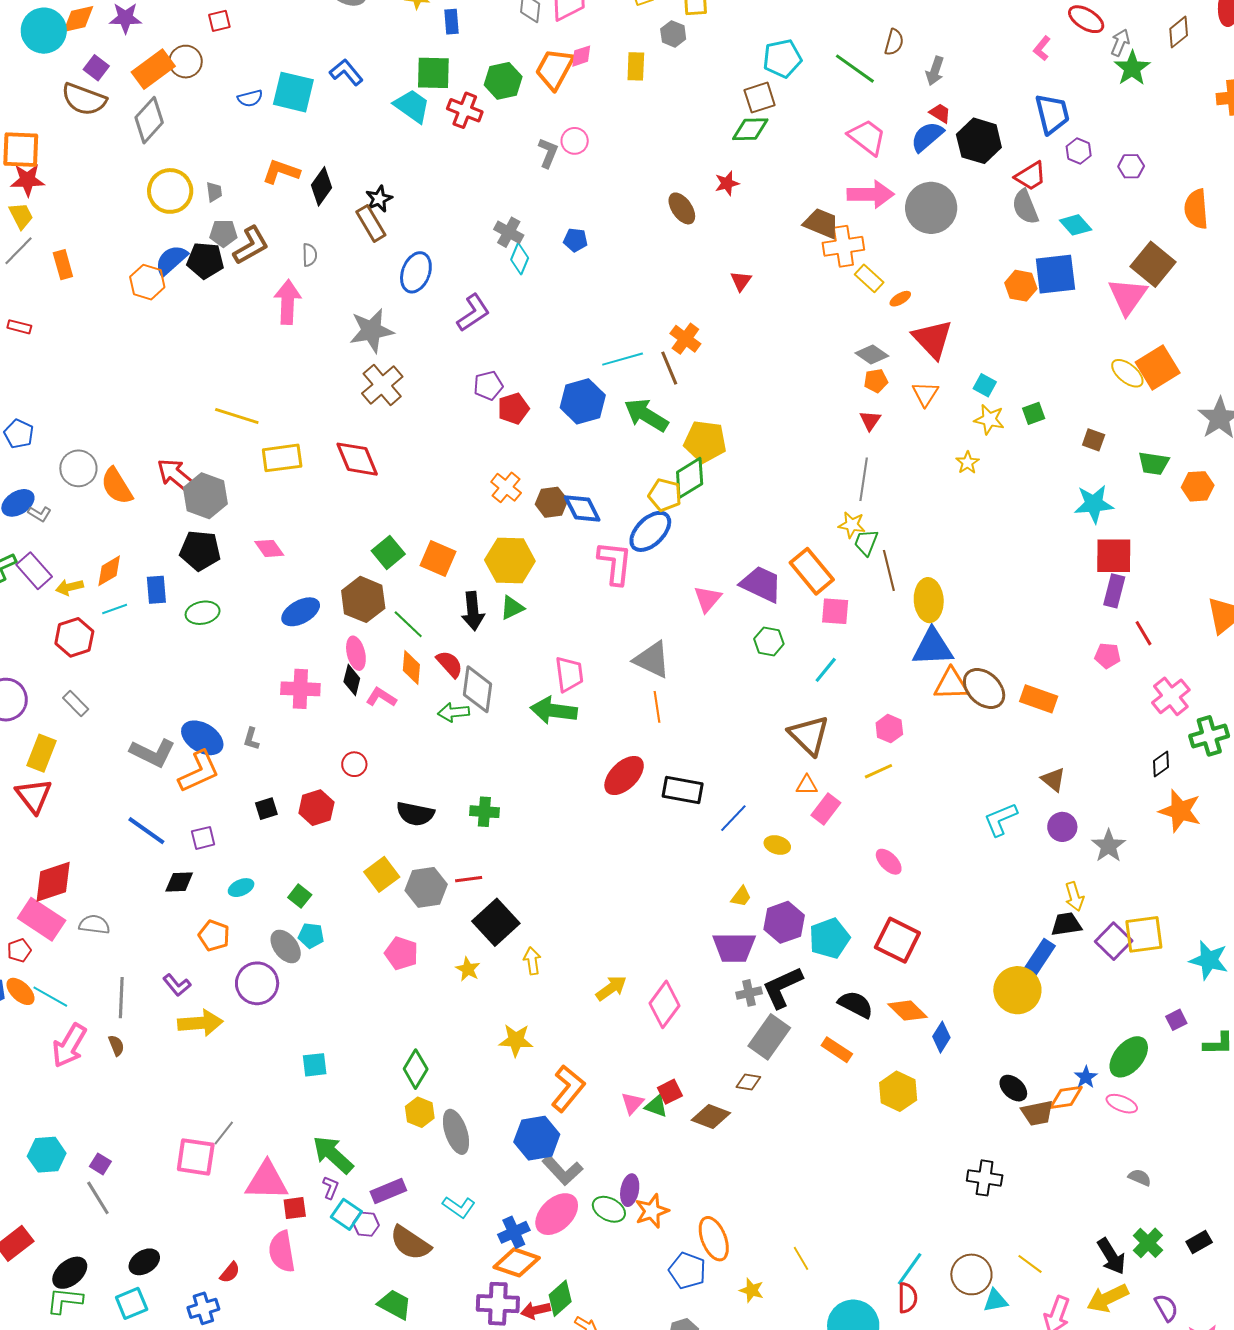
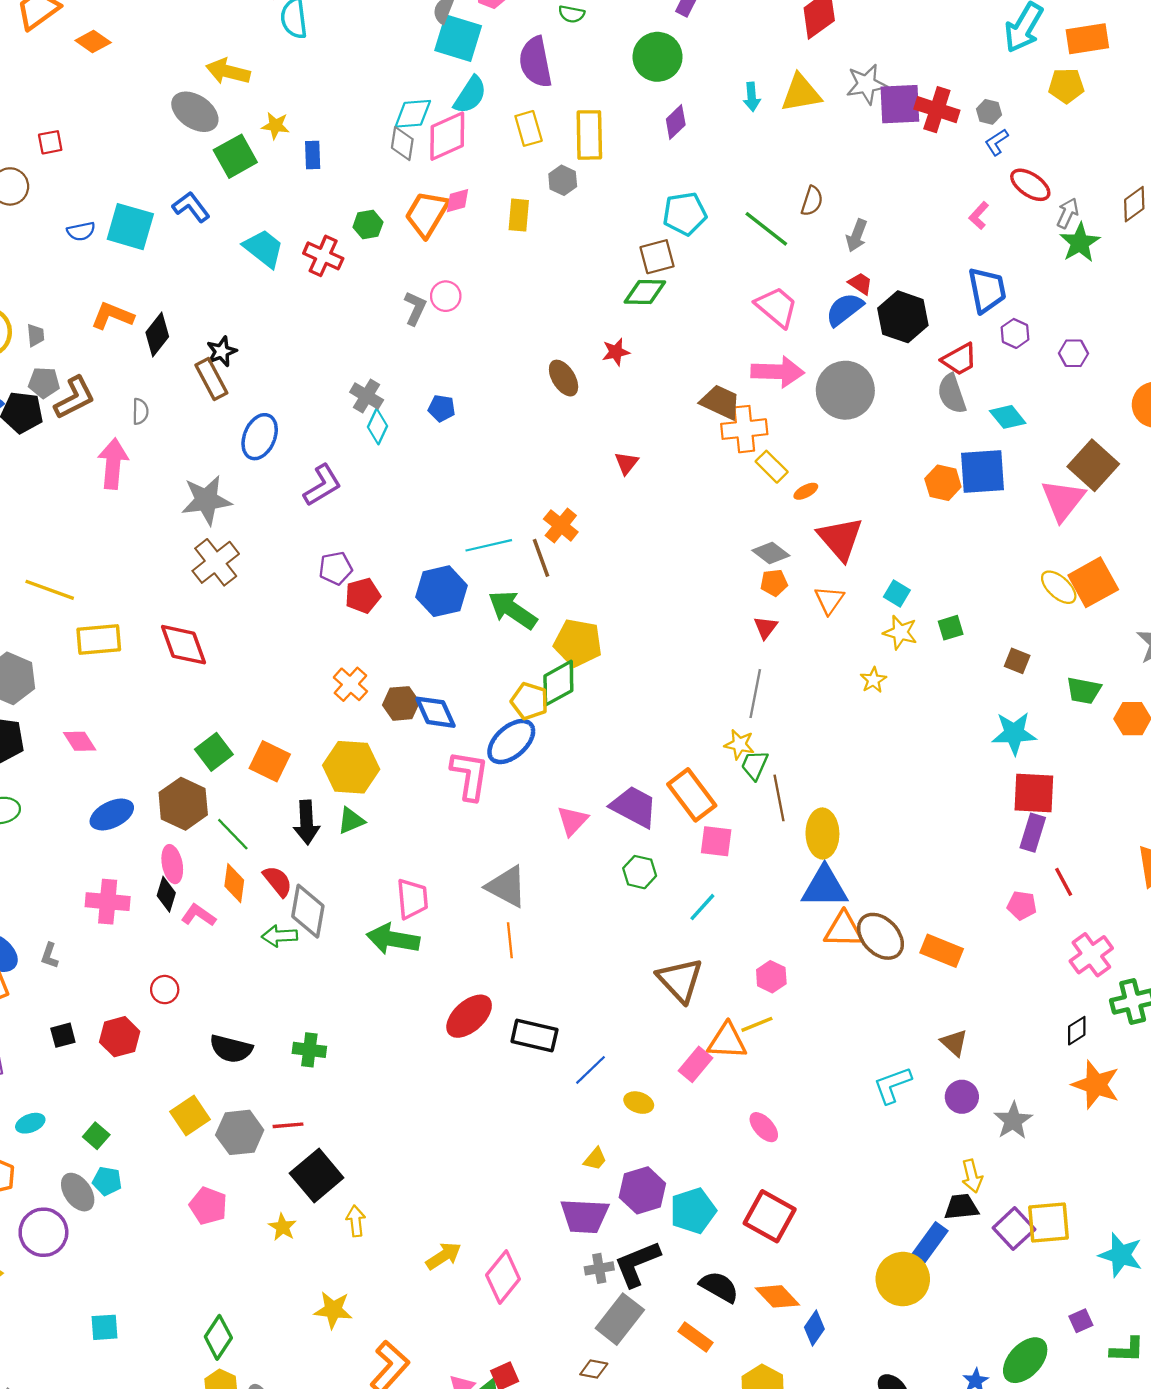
green square: (433, 73) -> (235, 156), moved, turned -33
green hexagon: (503, 81) -> (368, 225), size x0.7
orange triangle: (807, 785) -> (727, 1041), moved, size x1.6

